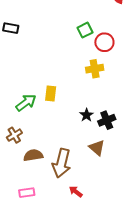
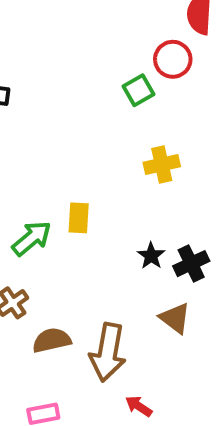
red circle: (104, 42) -> (173, 59), moved

